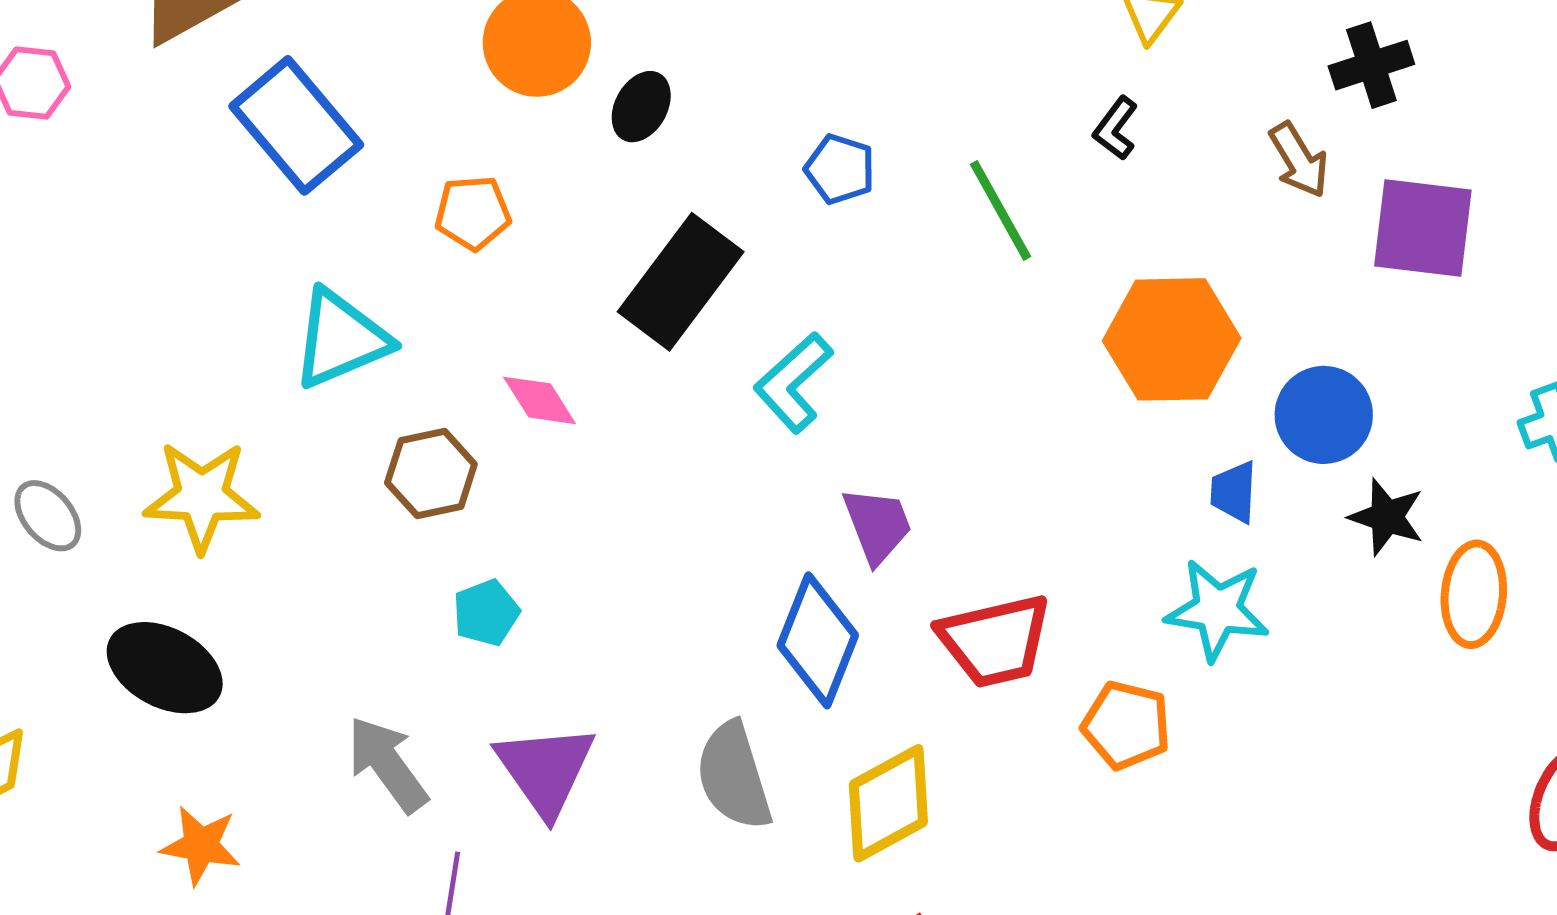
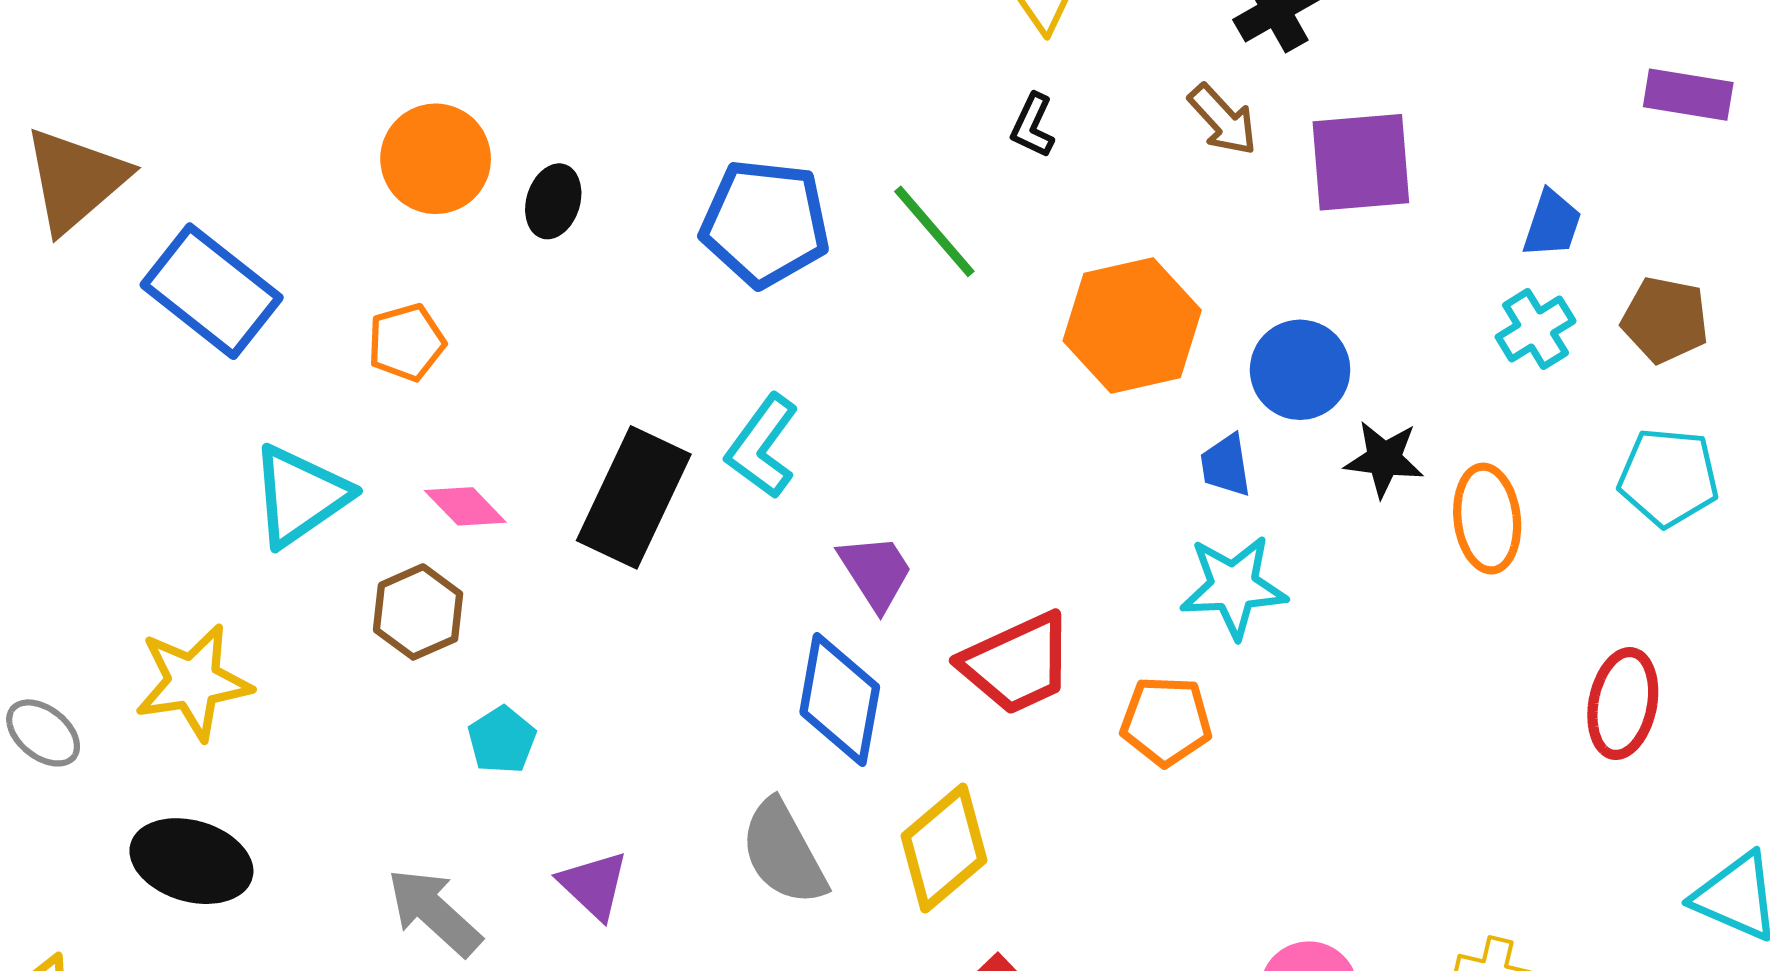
blue pentagon: (840, 169) -> (765, 223), size x1.8
black rectangle: (681, 282) -> (634, 497), moved
pink diamond: (540, 400) -> (465, 506), moved
purple triangle: (545, 770) -> (594, 885), size x0.7

